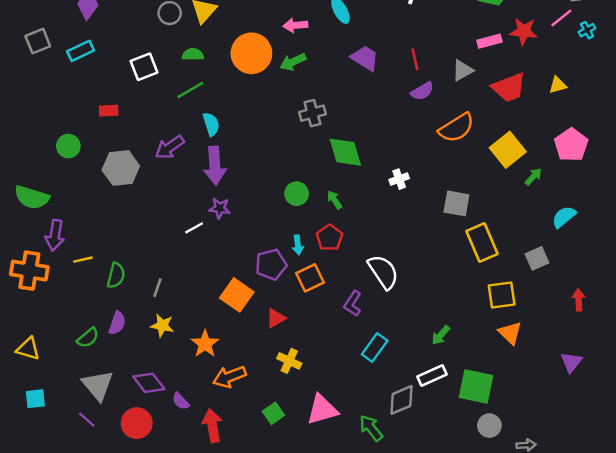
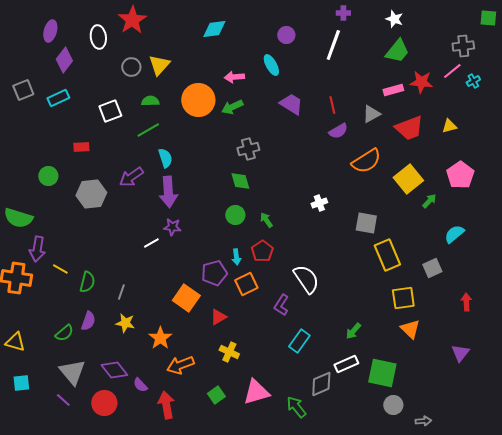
green diamond: (345, 152) -> (240, 181), moved, size x0.7
yellow line: (83, 260) -> (60, 269), turned 42

